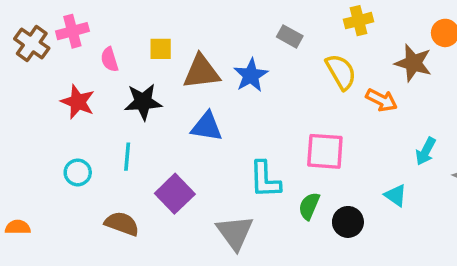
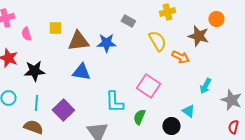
blue star: (251, 75) -> (106, 43), turned 30
black star: (143, 102) -> (34, 71), moved
pink square: (325, 151) -> (148, 86), turned 30
cyan line: (127, 157) -> (36, 103), moved
black circle: (348, 222) -> (171, 126), moved

